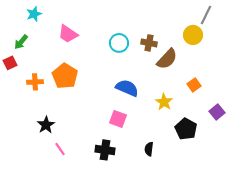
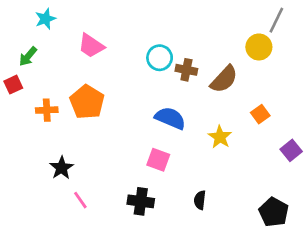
brown cross: (149, 43) -> (186, 70), moved
black pentagon: (186, 129) -> (274, 212), moved

